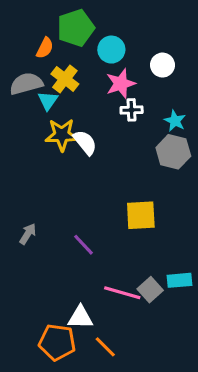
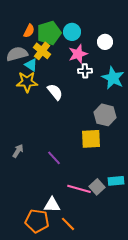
green pentagon: (76, 28) -> (49, 33), moved
cyan triangle: (48, 101) -> (31, 65), turned -32
cyan star: (175, 121) -> (113, 78), size x1.6
yellow star: (62, 135) -> (27, 82), moved
gray hexagon: (173, 152) -> (105, 115), moved

